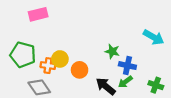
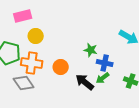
yellow circle: (60, 59) -> (36, 36), moved
orange cross: (48, 66) -> (32, 63), size x1.5

